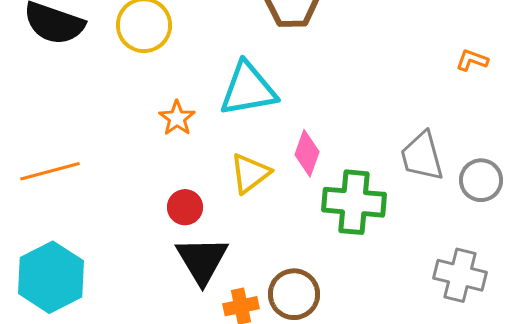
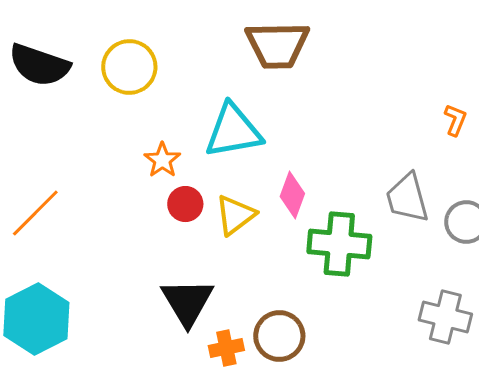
orange L-shape: (472, 60) -> (455, 120), moved, turned 92
orange line: (50, 171) -> (35, 213), turned -30
red circle: (185, 207) -> (185, 204), moved

